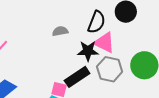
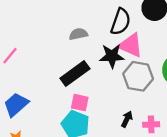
black rectangle: (77, 77) -> (75, 74), moved

